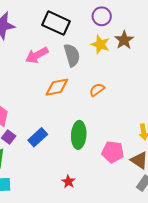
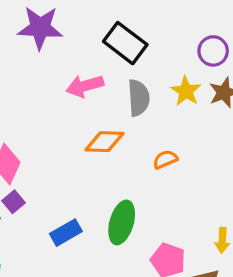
purple circle: (102, 16) -> (213, 51), moved
blue rectangle: (38, 137) -> (66, 233), moved

